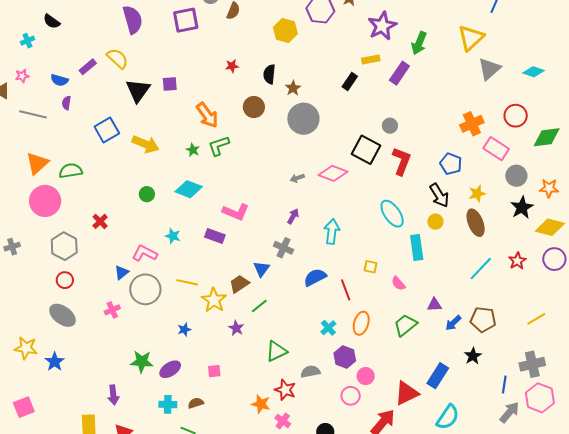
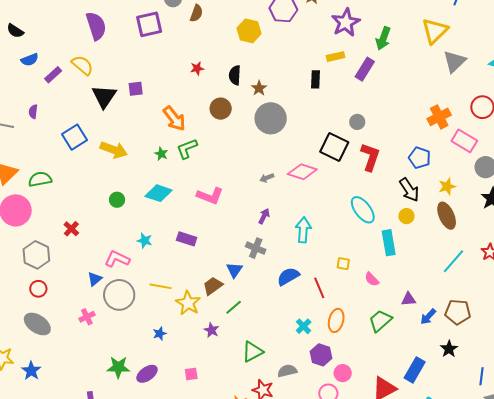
blue semicircle: (59, 80) -> (30, 60), moved, turned -36
black rectangle: (350, 81) -> (315, 79), turned -30
pink L-shape: (236, 212) -> (210, 196), moved

